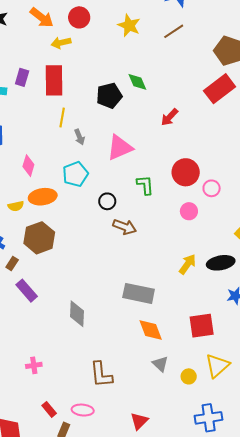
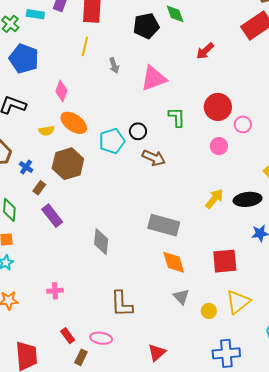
yellow line: (62, 118) -> (85, 46), moved
cyan pentagon: (75, 174) -> (112, 141), moved
orange ellipse: (43, 197) -> (74, 123), turned 40

